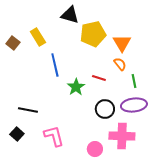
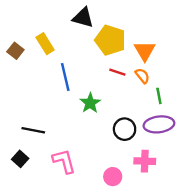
yellow pentagon: (93, 34) -> (110, 40), turned 30
red line: (99, 78) -> (117, 72), moved
pink cross: (122, 136) -> (145, 161), size x0.7

